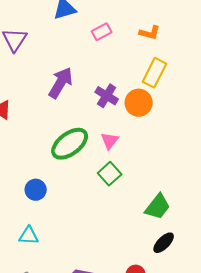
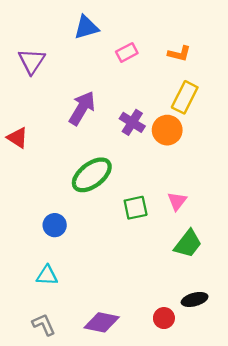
pink triangle: (110, 141) -> (177, 201), moved
green square: (110, 174) -> (136, 208), turned 30
black ellipse: (164, 243) -> (195, 299), moved, turned 30

